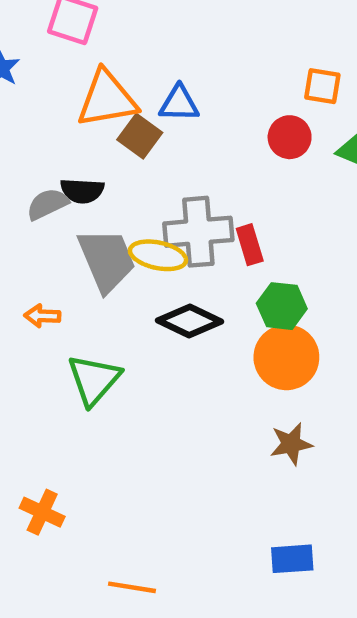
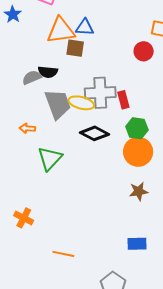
blue triangle: (179, 104) -> (85, 27), moved
brown square: (140, 136) -> (75, 48), turned -30

